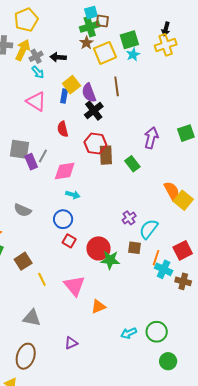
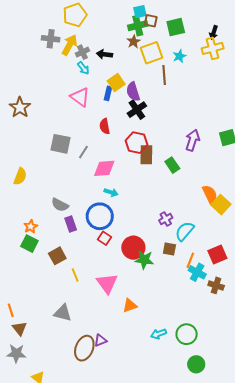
green square: (129, 40) -> (176, 27), moved
brown line: (117, 86) -> (164, 75), moved
purple rectangle: (31, 162) -> (71, 224), moved
blue circle: (63, 219) -> (100, 216), size x1.4
brown ellipse: (26, 356) -> (84, 348), moved

